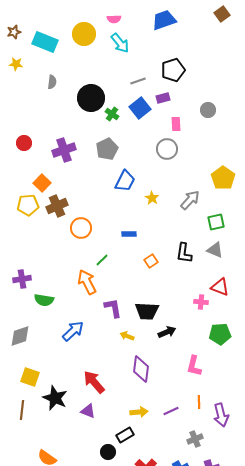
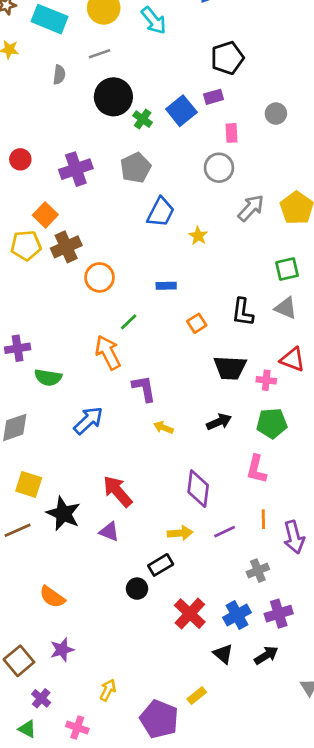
gray line: (138, 81) -> (100, 54), moved
gray arrow: (190, 200) -> (251, 208), moved
black trapezoid: (147, 311) -> (230, 368), moved
green pentagon: (220, 334) -> (272, 423), moved
purple diamond: (141, 369) -> (198, 489), moved
brown line: (22, 410) -> (18, 530), turned 60

